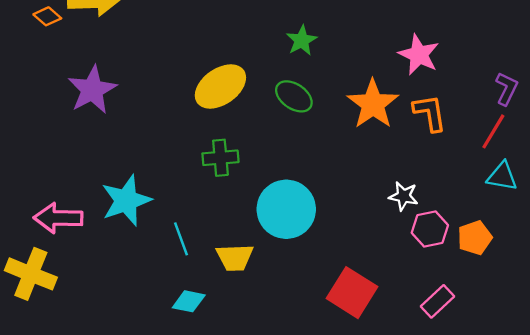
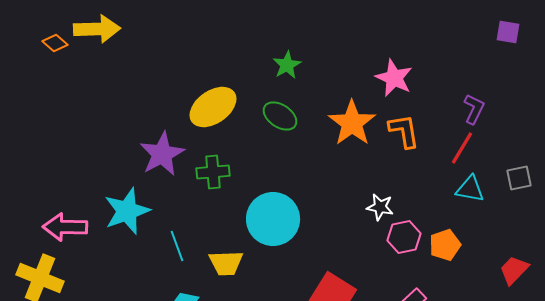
purple star: (92, 90) -> (162, 154), moved

